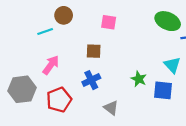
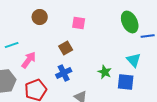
green ellipse: (168, 21) -> (130, 22), turned 40
cyan line: (45, 31) -> (12, 45), moved
brown square: (94, 51) -> (66, 48), turned -32

